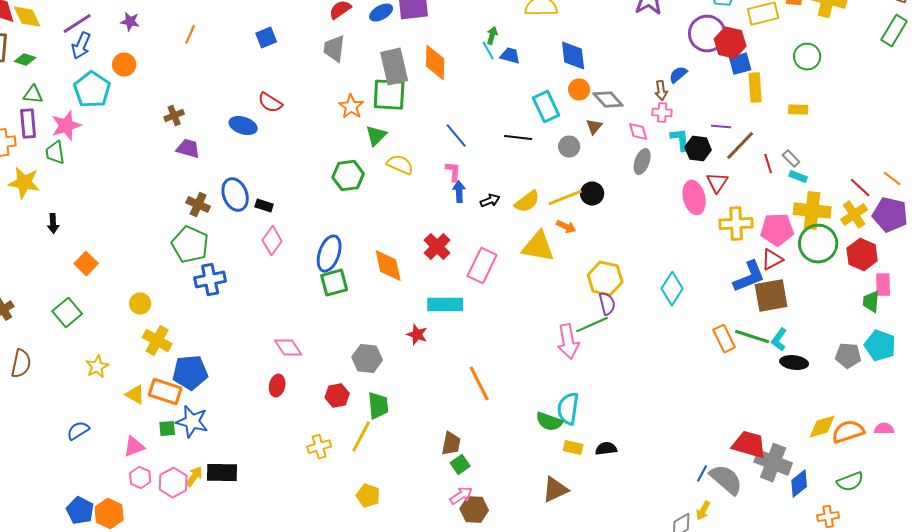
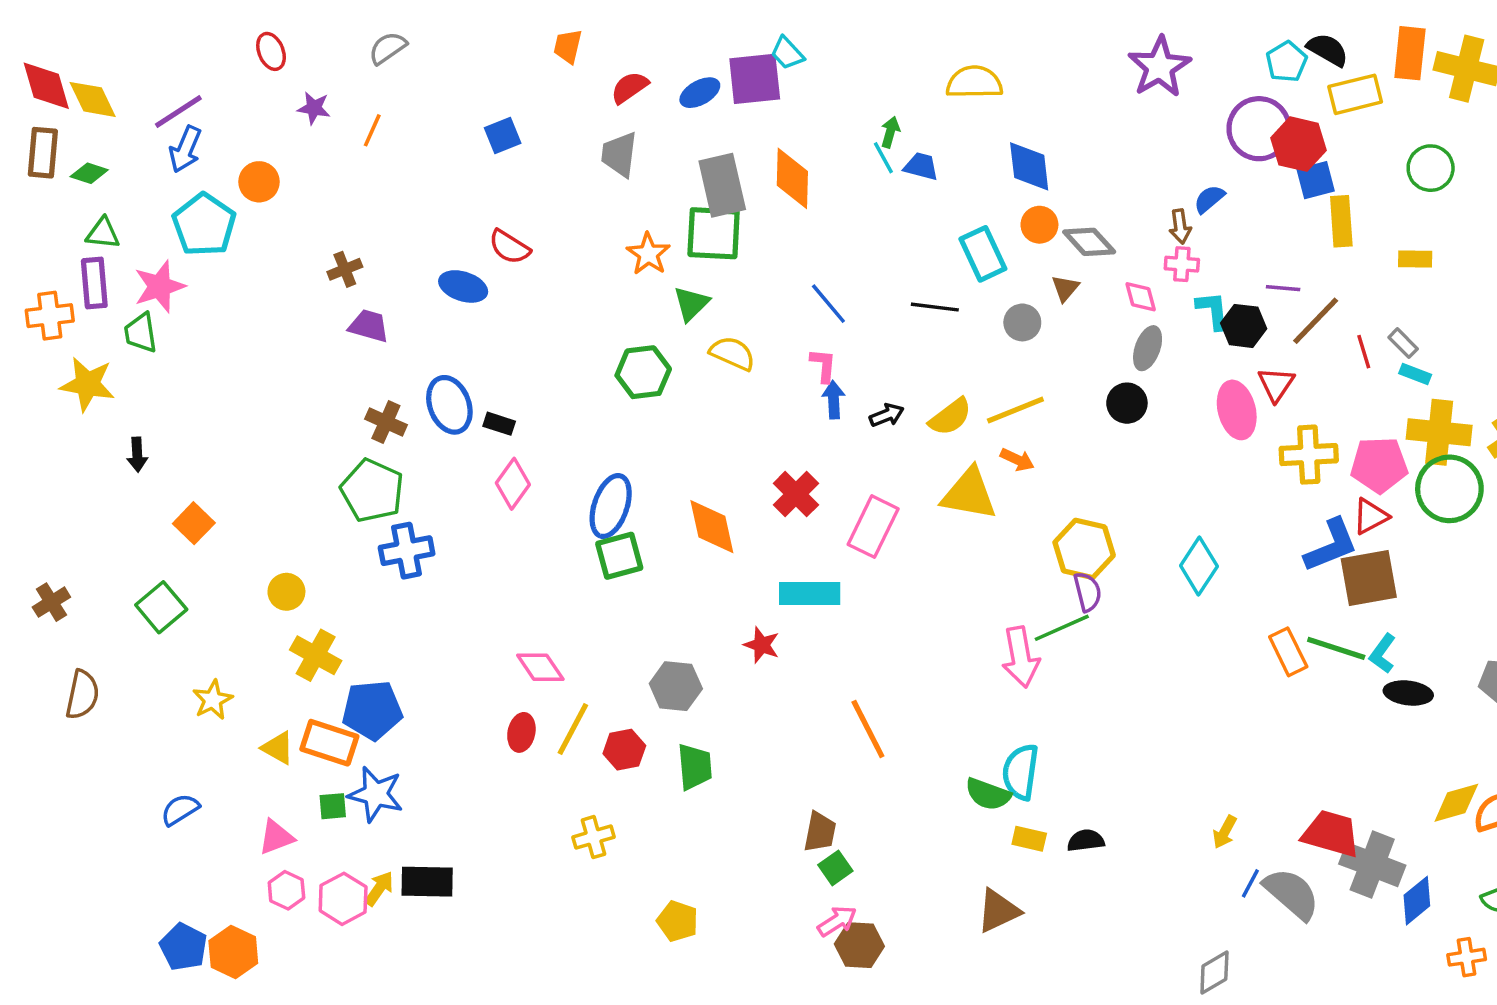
purple star: (130, 22) -> (314, 108), moved
black circle: (592, 194) -> (1127, 403), moved
yellow line: (361, 437) -> (573, 729), moved
yellow arrow: (703, 511) -> (1225, 832), moved

